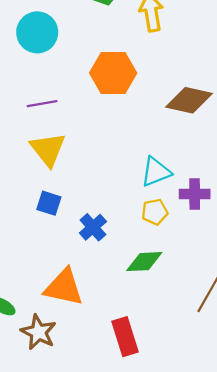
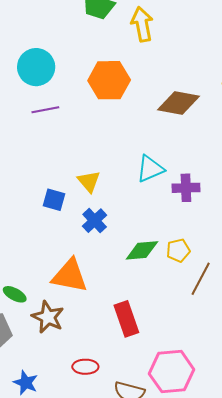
cyan circle: (37, 32) -> (36, 67), moved
yellow triangle: (48, 149) -> (89, 181), moved, size x0.7
yellow pentagon: (155, 212) -> (178, 250), moved

